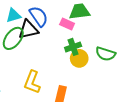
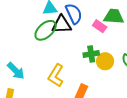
green cross: (73, 47) -> (91, 54), moved

